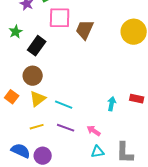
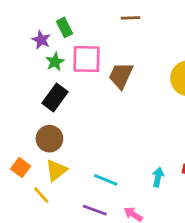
green star: (16, 32) -> (55, 62), moved
cyan line: (64, 105) -> (106, 180), moved
yellow line: (37, 127) -> (41, 195), moved, turned 64

